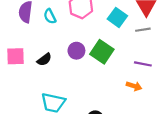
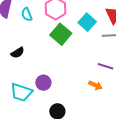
purple circle: (76, 51) -> (43, 83), moved
green square: (102, 52) -> (61, 34), moved

